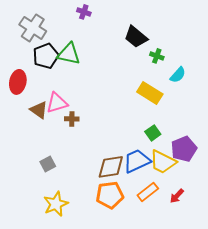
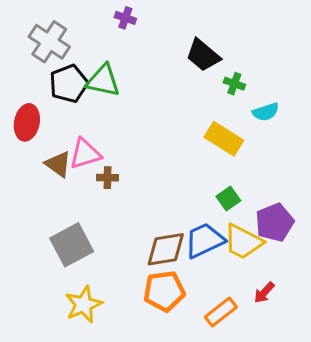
cyan semicircle: (178, 75) -> (266, 112), turned 30
gray square: (48, 164) -> (72, 245), size x1.8
orange rectangle: (148, 192) -> (221, 312), moved

